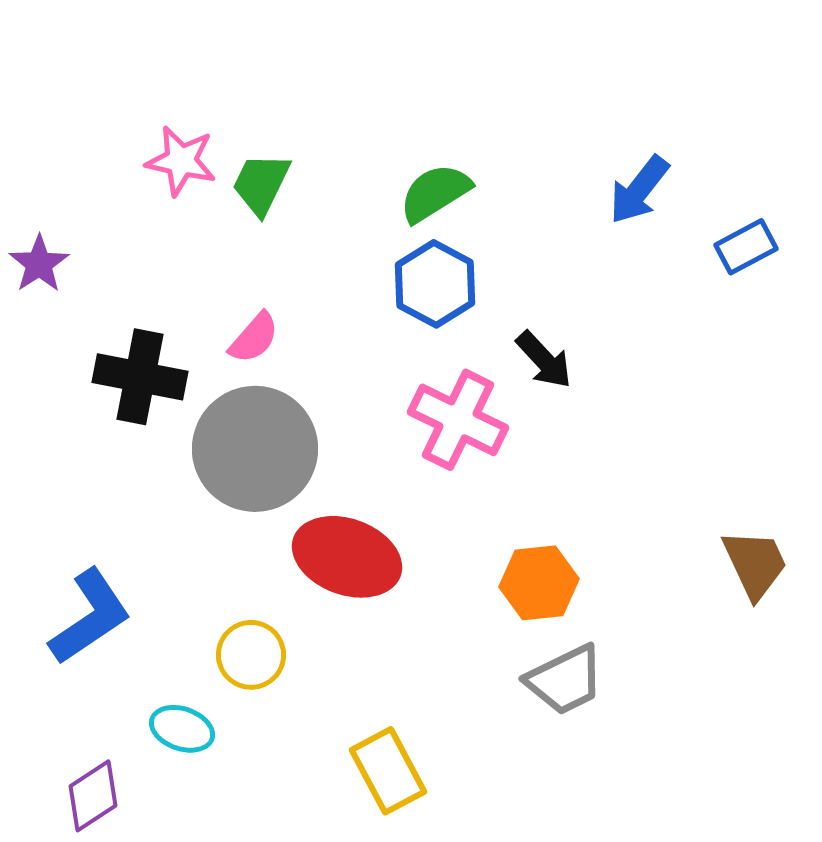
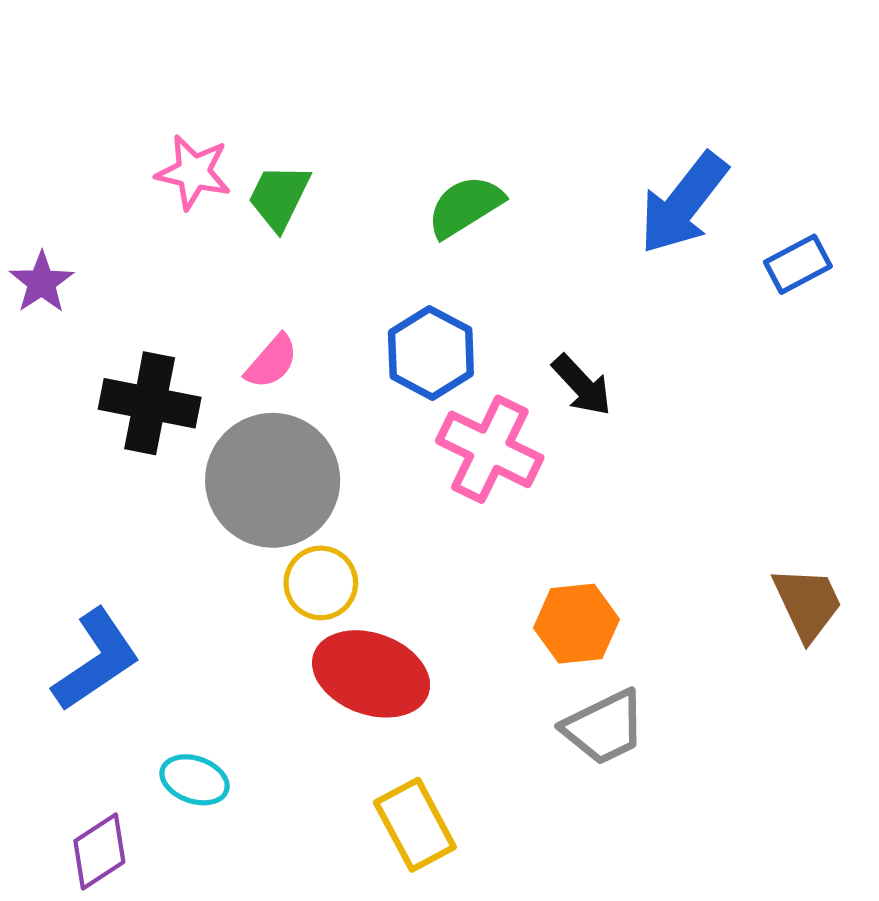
blue arrow: (639, 190) -> (683, 203), size x1.4
blue hexagon: (435, 284) -> (431, 353), moved
red ellipse: (347, 557) -> (371, 674), moved
yellow circle: (251, 655) -> (321, 583), moved

